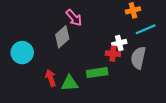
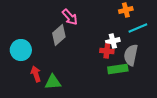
green rectangle: (97, 73) -> (118, 69), moved
red arrow: (51, 78) -> (36, 74), moved
green triangle: (70, 83) -> (53, 82), moved

